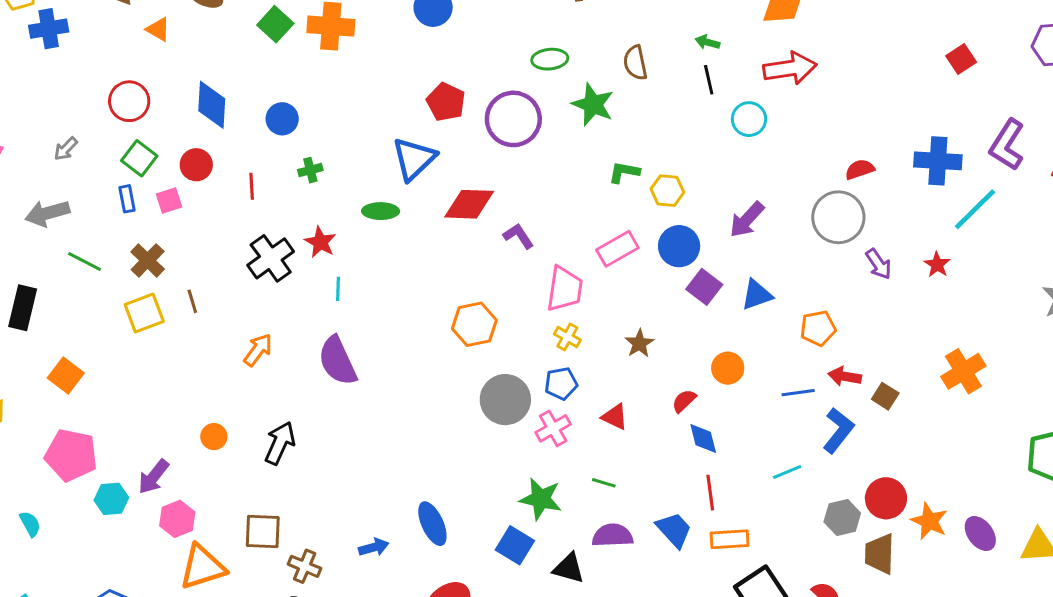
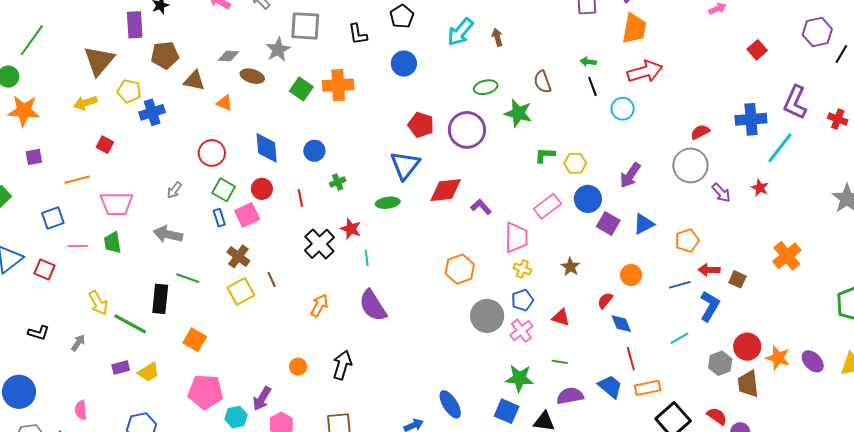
pink square: (169, 201) -> (247, 215), size x1.4
gray arrow: (47, 213) -> (168, 234), turned 36
green line: (84, 262) -> (188, 278), moved

